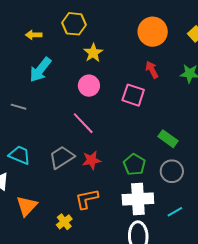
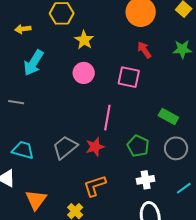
pink line: (83, 123) -> (107, 118), moved, turned 60
white cross: (138, 199) -> (146, 180), size x0.6

